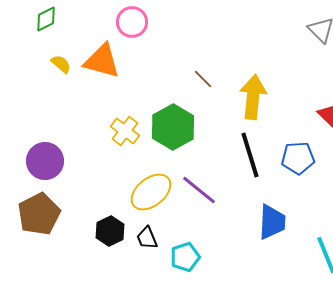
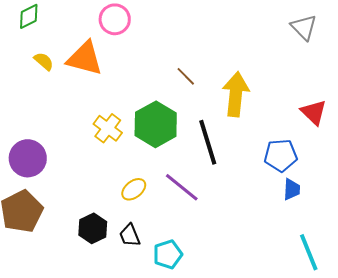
black line: (250, 155) -> (208, 142), moved
yellow ellipse: (151, 192) -> (134, 189), size x0.6
blue trapezoid: (272, 222) -> (292, 189), moved, size x0.6

